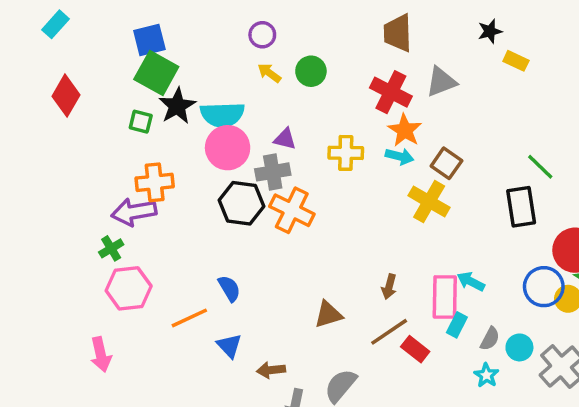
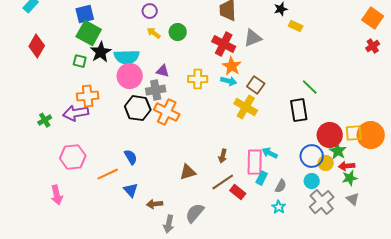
green cross: (111, 248) -> (45, 120), moved
cyan circle: (519, 347) -> (312, 181), moved

